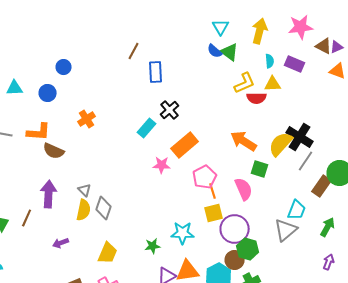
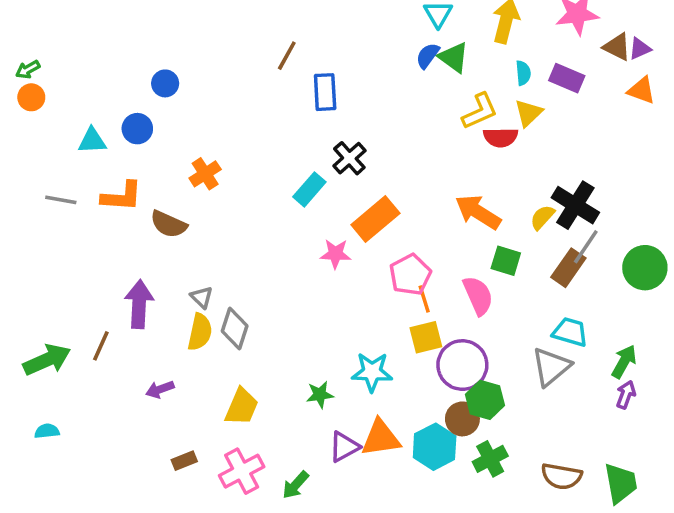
blue semicircle: (215, 51) -> (428, 56), turned 84
yellow triangle: (273, 84) -> (528, 113), turned -42
cyan triangle: (15, 88) -> (92, 141), moved
yellow semicircle: (281, 144) -> (542, 217), size x0.6
brown semicircle: (54, 151) -> (169, 224), moved
brown rectangle: (322, 186) -> (568, 268), moved
cyan trapezoid: (297, 210) -> (570, 332), turned -95
purple arrow: (329, 262) -> (626, 395), moved

